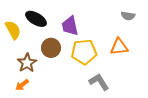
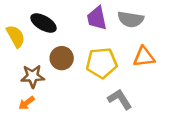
gray semicircle: (128, 16) -> (131, 19), moved, size x1.5
purple trapezoid: (70, 26) -> (97, 18), moved
brown star: (27, 63) -> (33, 76), turned 30

